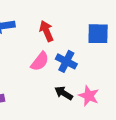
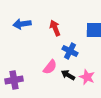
pink semicircle: (40, 61) -> (50, 67), moved

